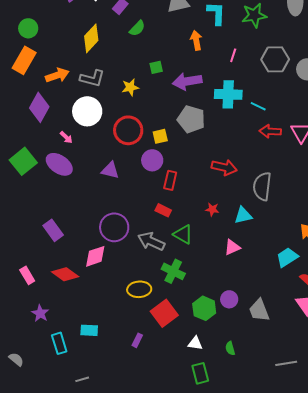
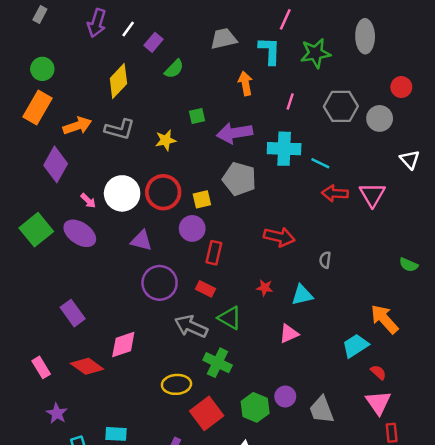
white circle: (87, 111) -> (122, 193), moved
gray semicircle: (262, 186) -> (325, 260), size x0.5
purple circle: (114, 227) -> (160, 283), moved

